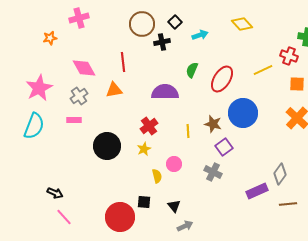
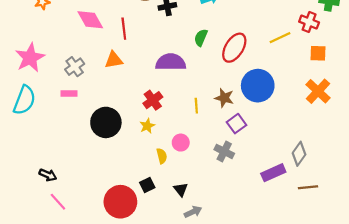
pink diamond: (84, 68) -> (90, 20), moved
black square: (144, 202) -> (147, 185), turned -32

